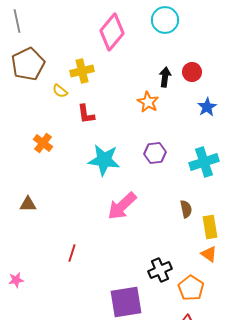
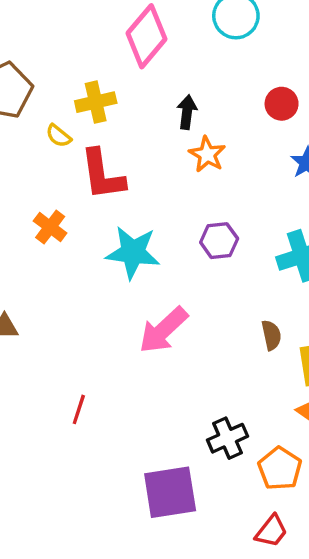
black arrow: (165, 77) -> (187, 112), moved
red L-shape: (86, 114) -> (102, 175), size x1.6
orange cross: (43, 143) -> (50, 227), moved

